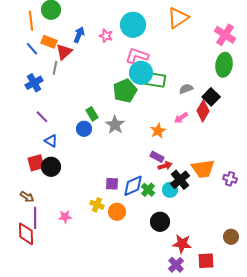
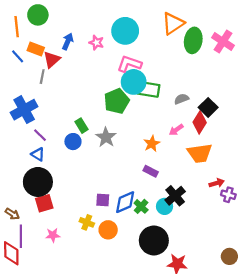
green ellipse: (224, 65) -> (193, 40), moved
blue cross: (34, 83) -> (24, 110), moved, size x1.4
purple line: (42, 117) -> (40, 135), moved
red square: (36, 163) -> (44, 203), moved
red arrow: (165, 166) -> (217, 183), moved
black circle: (51, 167) -> (38, 182), size x1.4
orange trapezoid: (203, 169) -> (200, 153), moved
black circle: (160, 222) -> (154, 240), size x1.4

